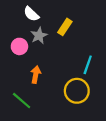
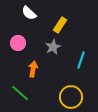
gray star: (39, 36) -> (53, 47), moved
yellow circle: (77, 91) -> (71, 97), moved

